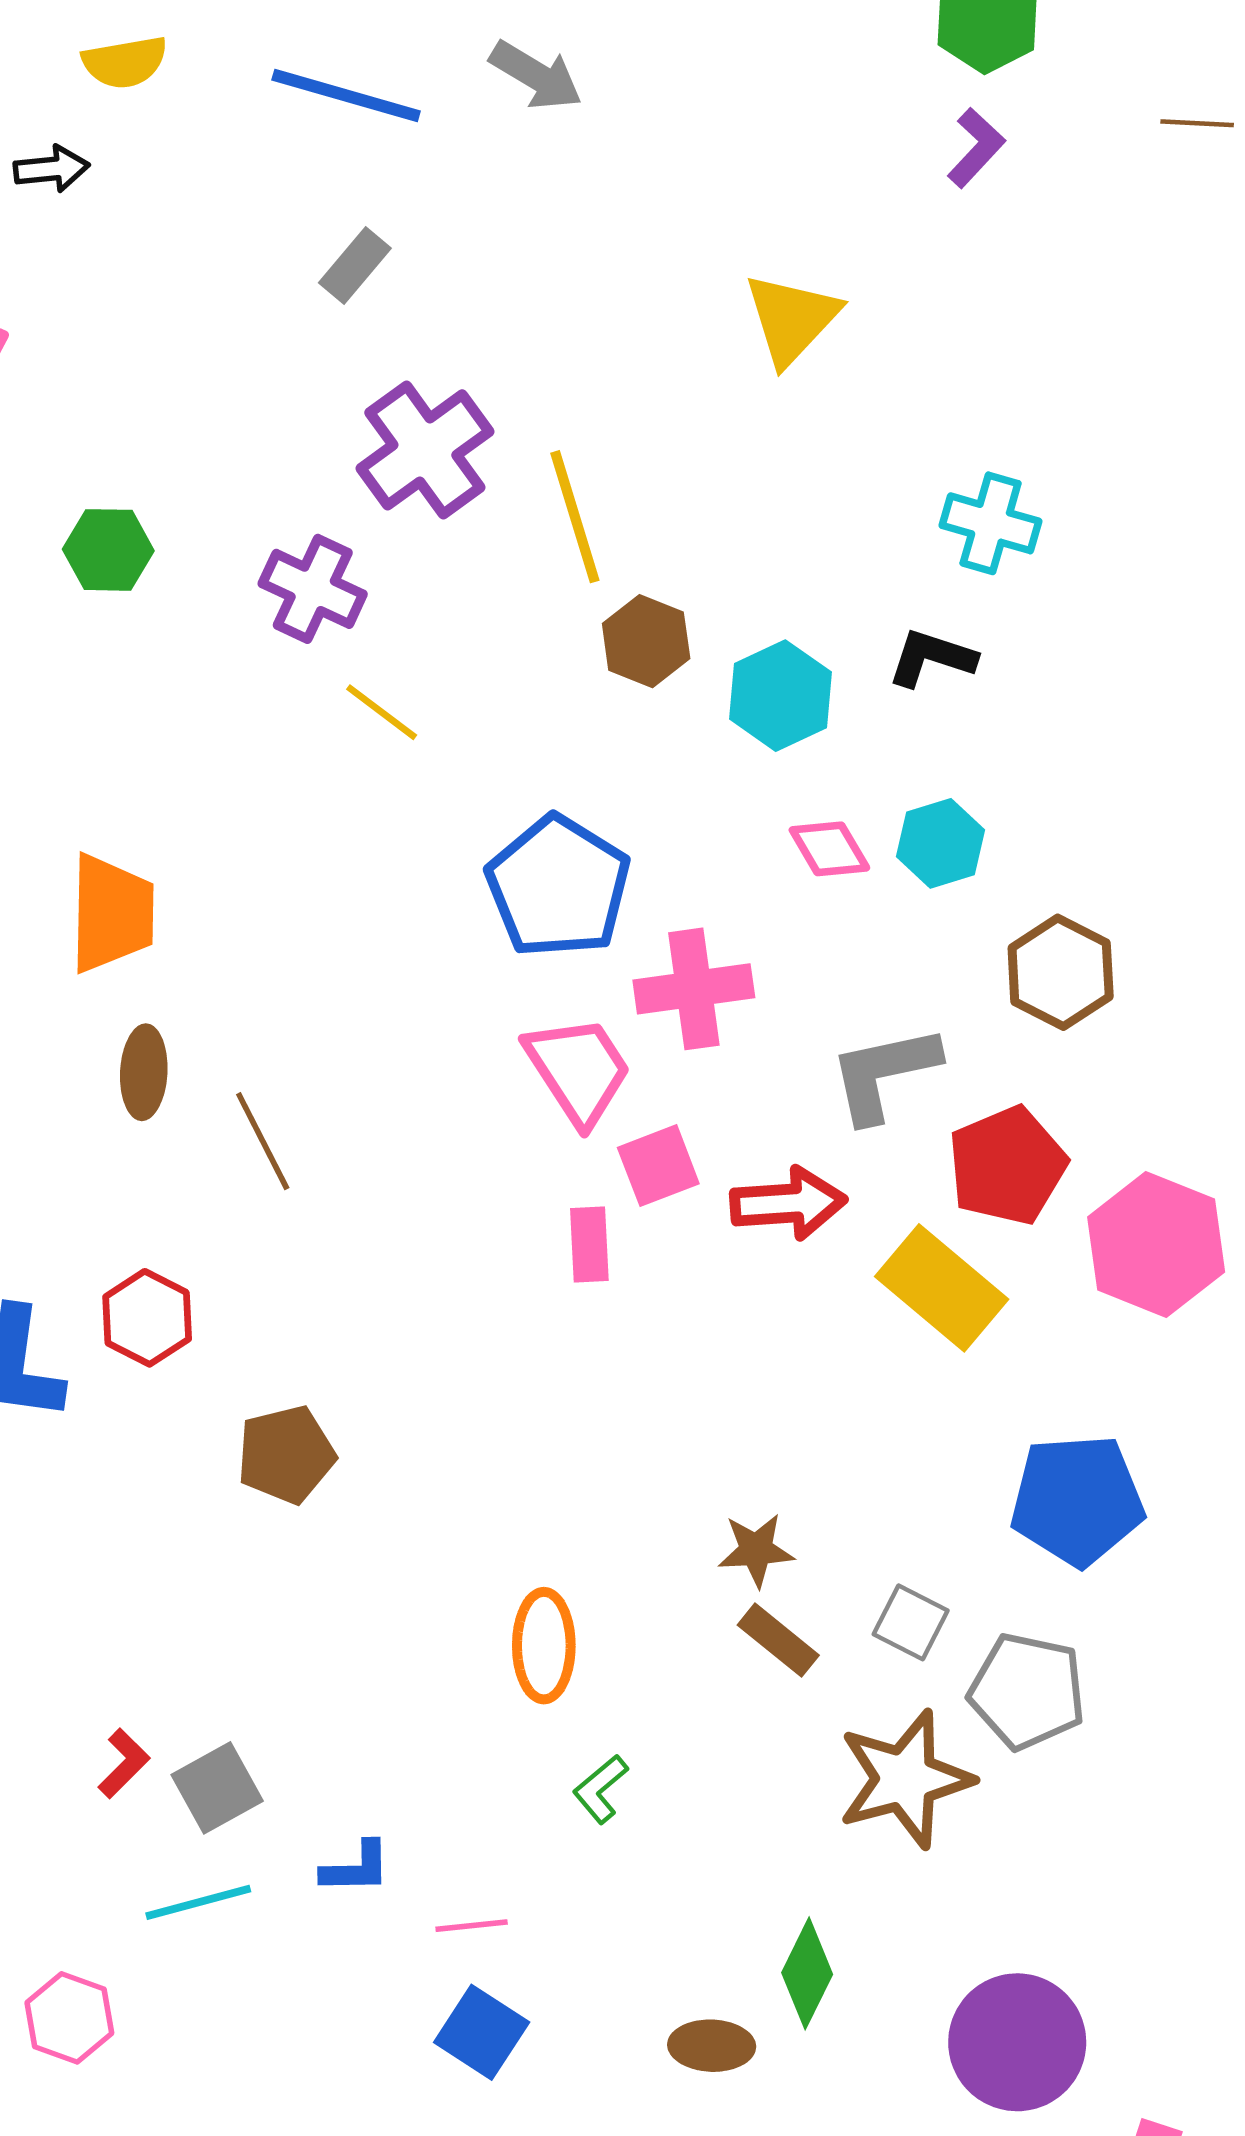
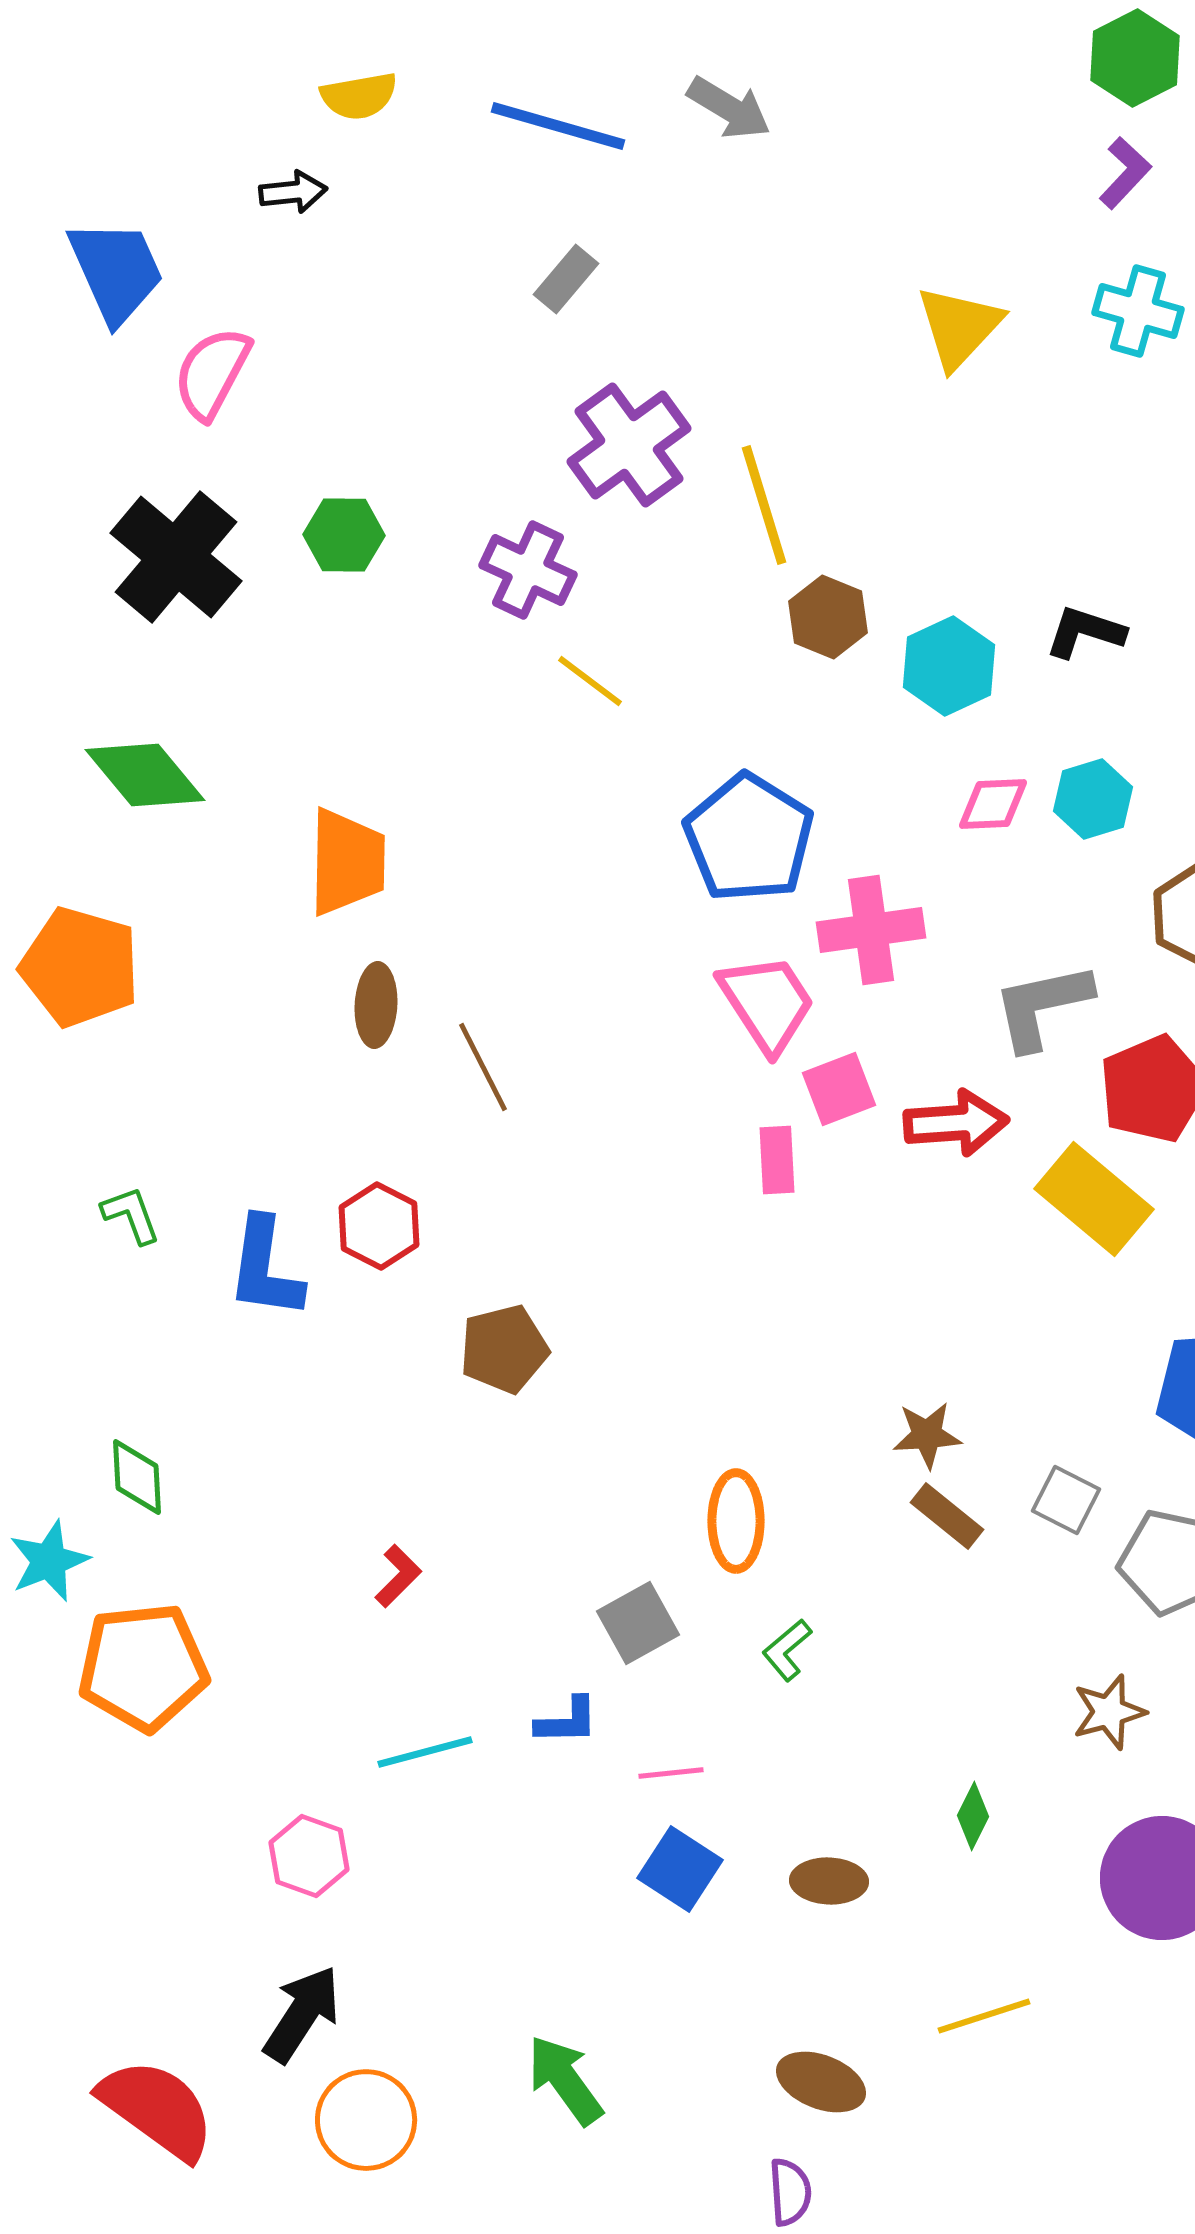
cyan cross: (991, 523) -> (1138, 311), moved
pink diamond: (829, 849) -> (993, 804), turned -62
red L-shape: (124, 1763) -> (398, 1576), moved
brown star: (905, 1779) -> (1109, 1712), moved, size x0.6
gray square: (217, 1788) -> (638, 1623), moved
green diamond: (807, 1973) -> (973, 1816), size x0.7
brown ellipse: (712, 2046) -> (829, 1881), moved

